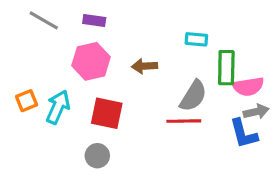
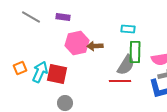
pink hexagon: (91, 61) -> (77, 43), moved
green rectangle: (226, 68) -> (135, 52), moved
red square: (107, 113) -> (57, 74), moved

